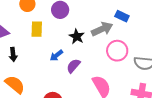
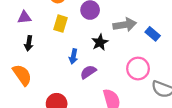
gray arrow: (102, 29) -> (125, 25), moved
blue arrow: (56, 55) -> (73, 56), turned -56

